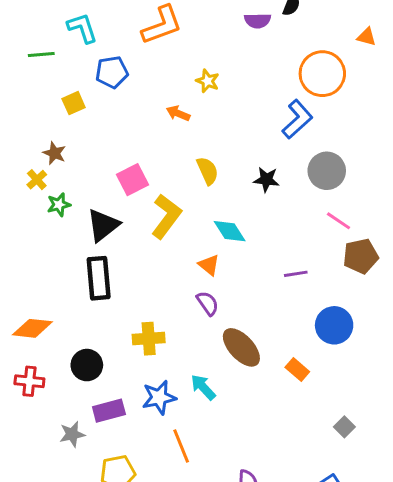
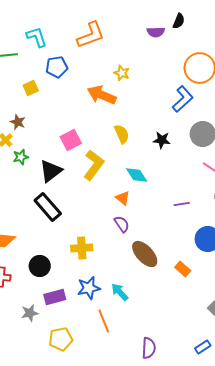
orange arrow: (178, 113) -> (102, 95), size x1.8
black rectangle: (99, 278) -> (48, 207), turned -36
cyan arrow: (203, 387) -> (120, 292), moved

